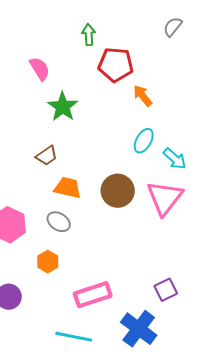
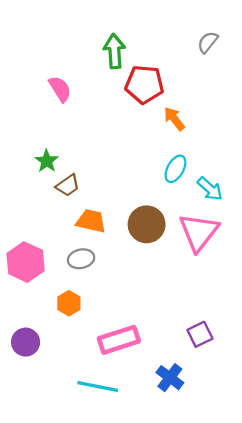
green arrow: (89, 35) -> (114, 51), size x1.4
green star: (63, 107) -> (47, 161), moved, size x0.7
gray ellipse: (59, 222) -> (81, 259), turned -45
blue cross: (139, 329) -> (170, 378), size x0.7

